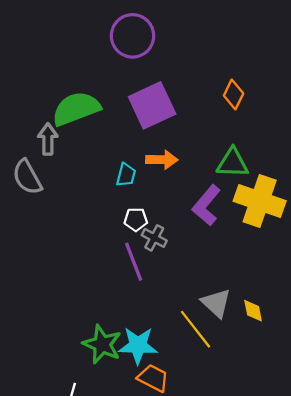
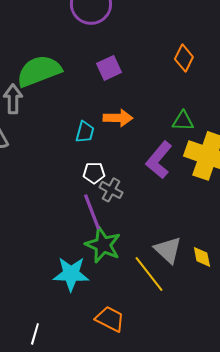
purple square: (152, 105) -> (109, 68), size x0.6
green triangle: (232, 163) -> (183, 121), size x0.7
green star: (102, 344) -> (103, 245), moved
cyan star: (138, 345) -> (71, 274), moved

